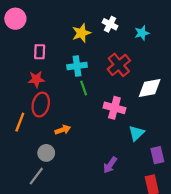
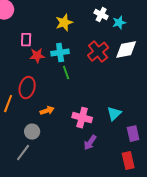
white cross: (110, 24) -> (101, 15), moved
red star: (36, 79) -> (37, 56), moved
white diamond: (150, 88) -> (126, 50), moved
pink cross: (114, 108) -> (82, 118), moved

